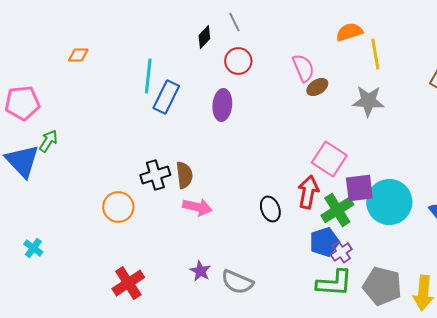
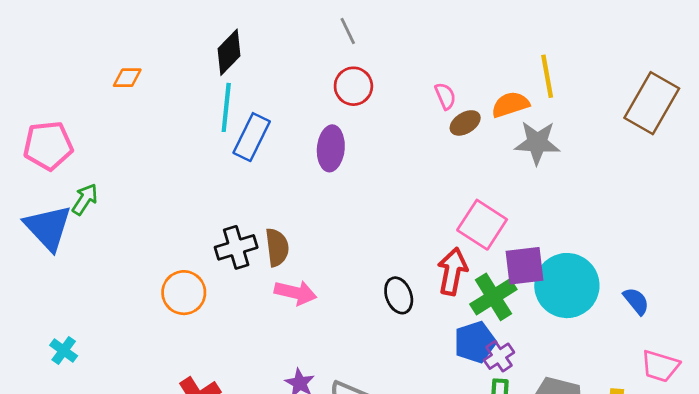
orange semicircle: (349, 32) -> (510, 105), moved
black diamond: (204, 37) -> (229, 52), moved, size x1.4
pink semicircle: (303, 68) -> (445, 96), size x0.7

